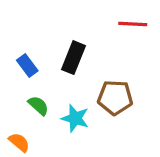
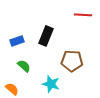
blue rectangle: (27, 66) -> (17, 41), turned -72
cyan star: (75, 118) -> (51, 84), moved

